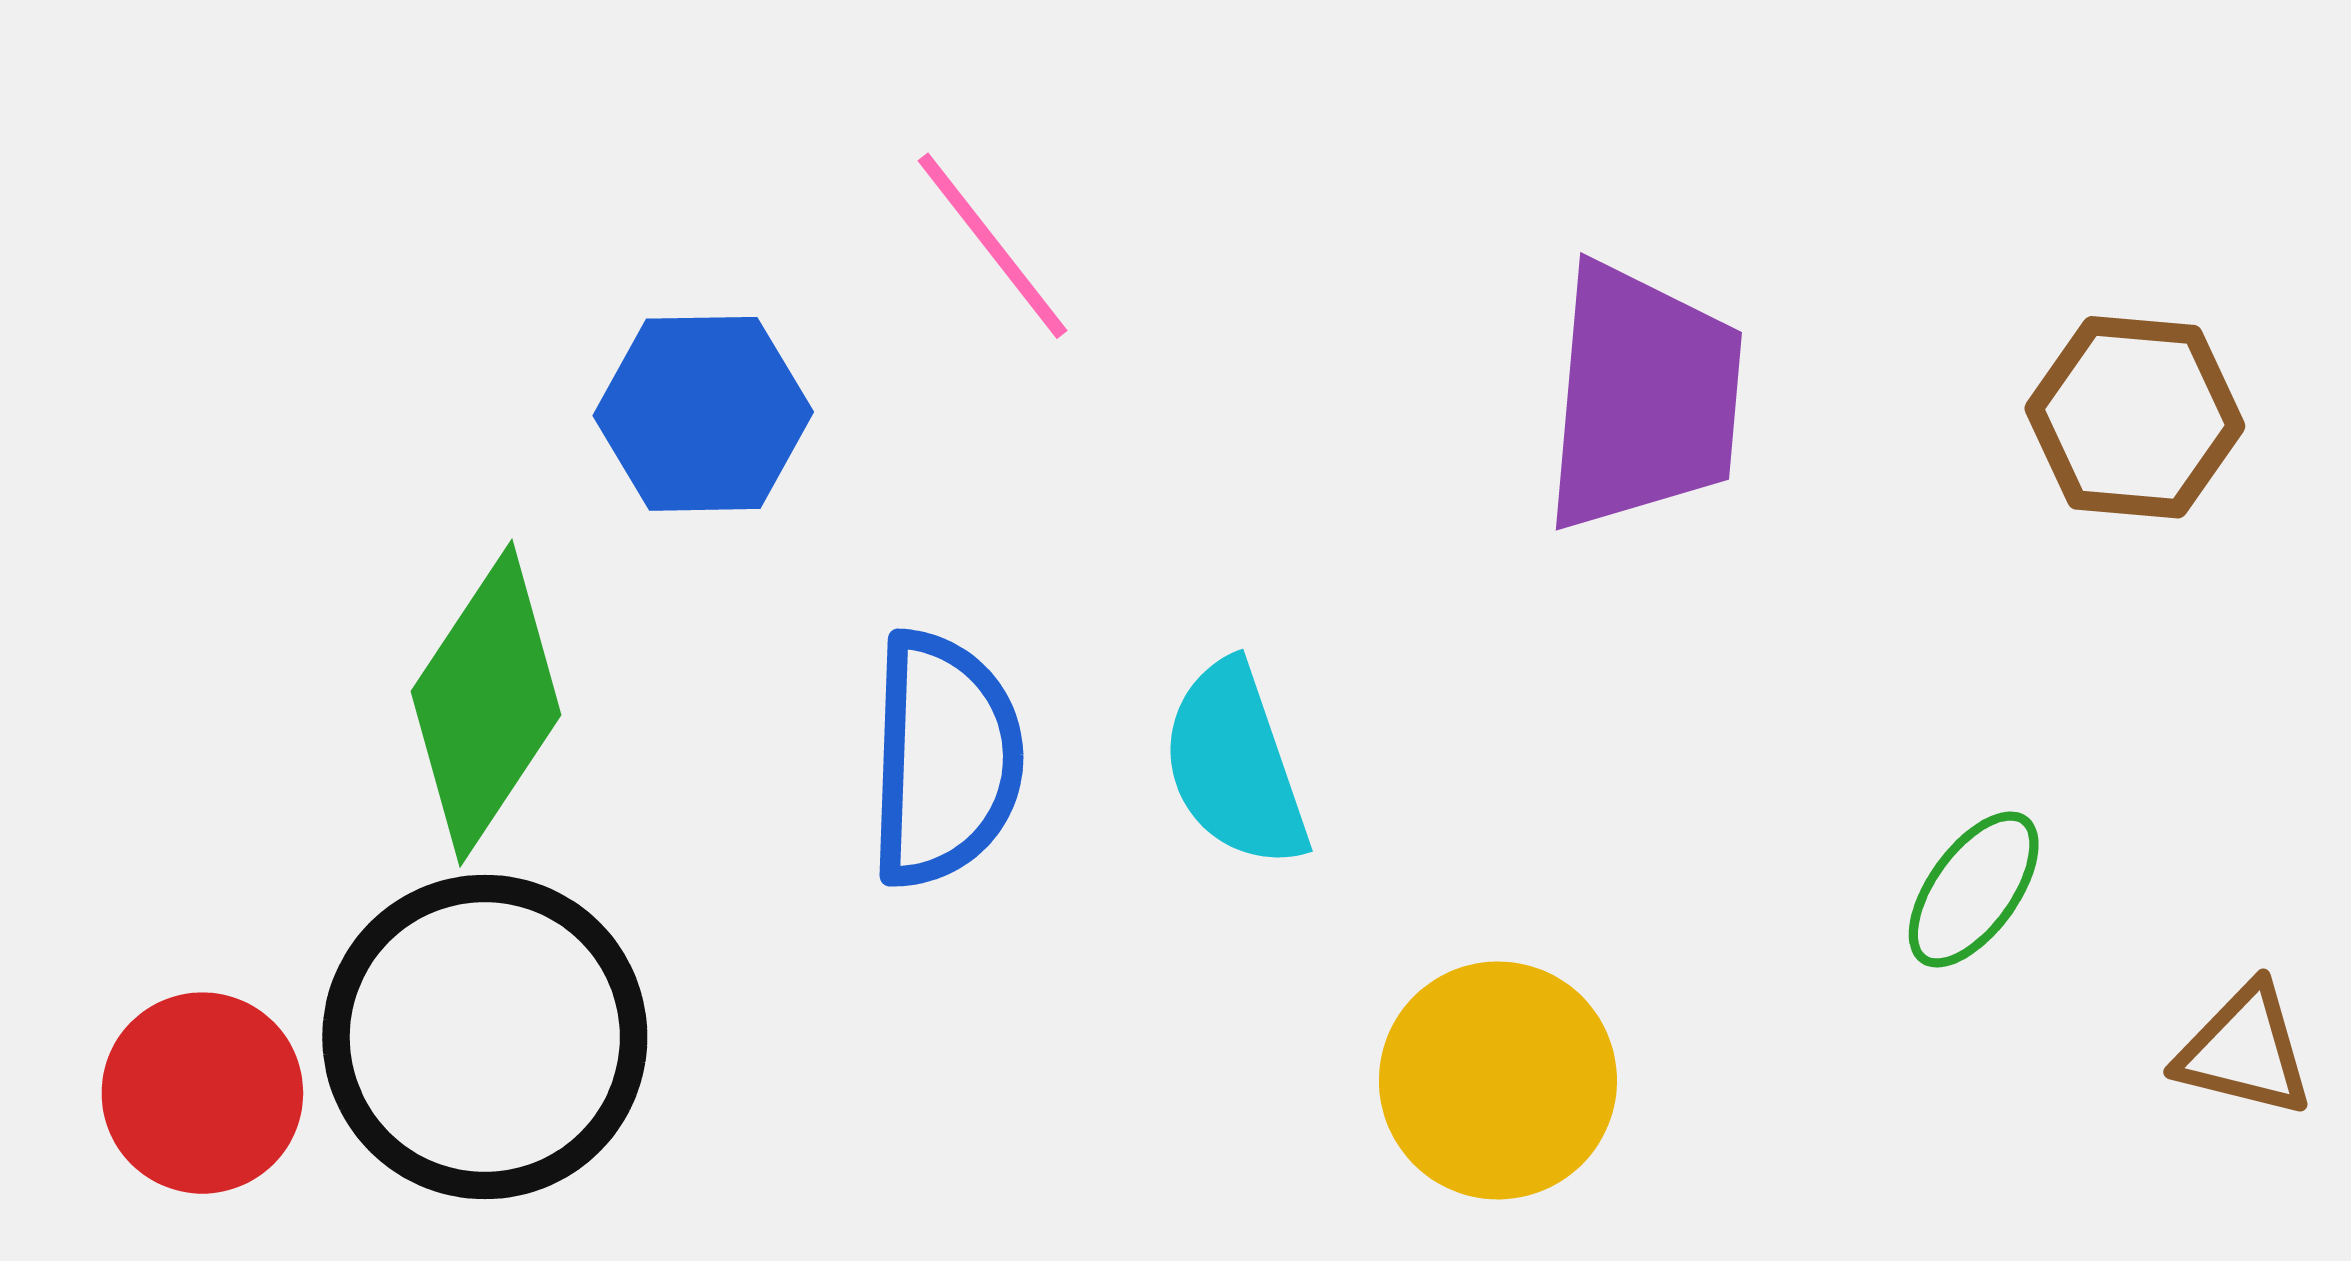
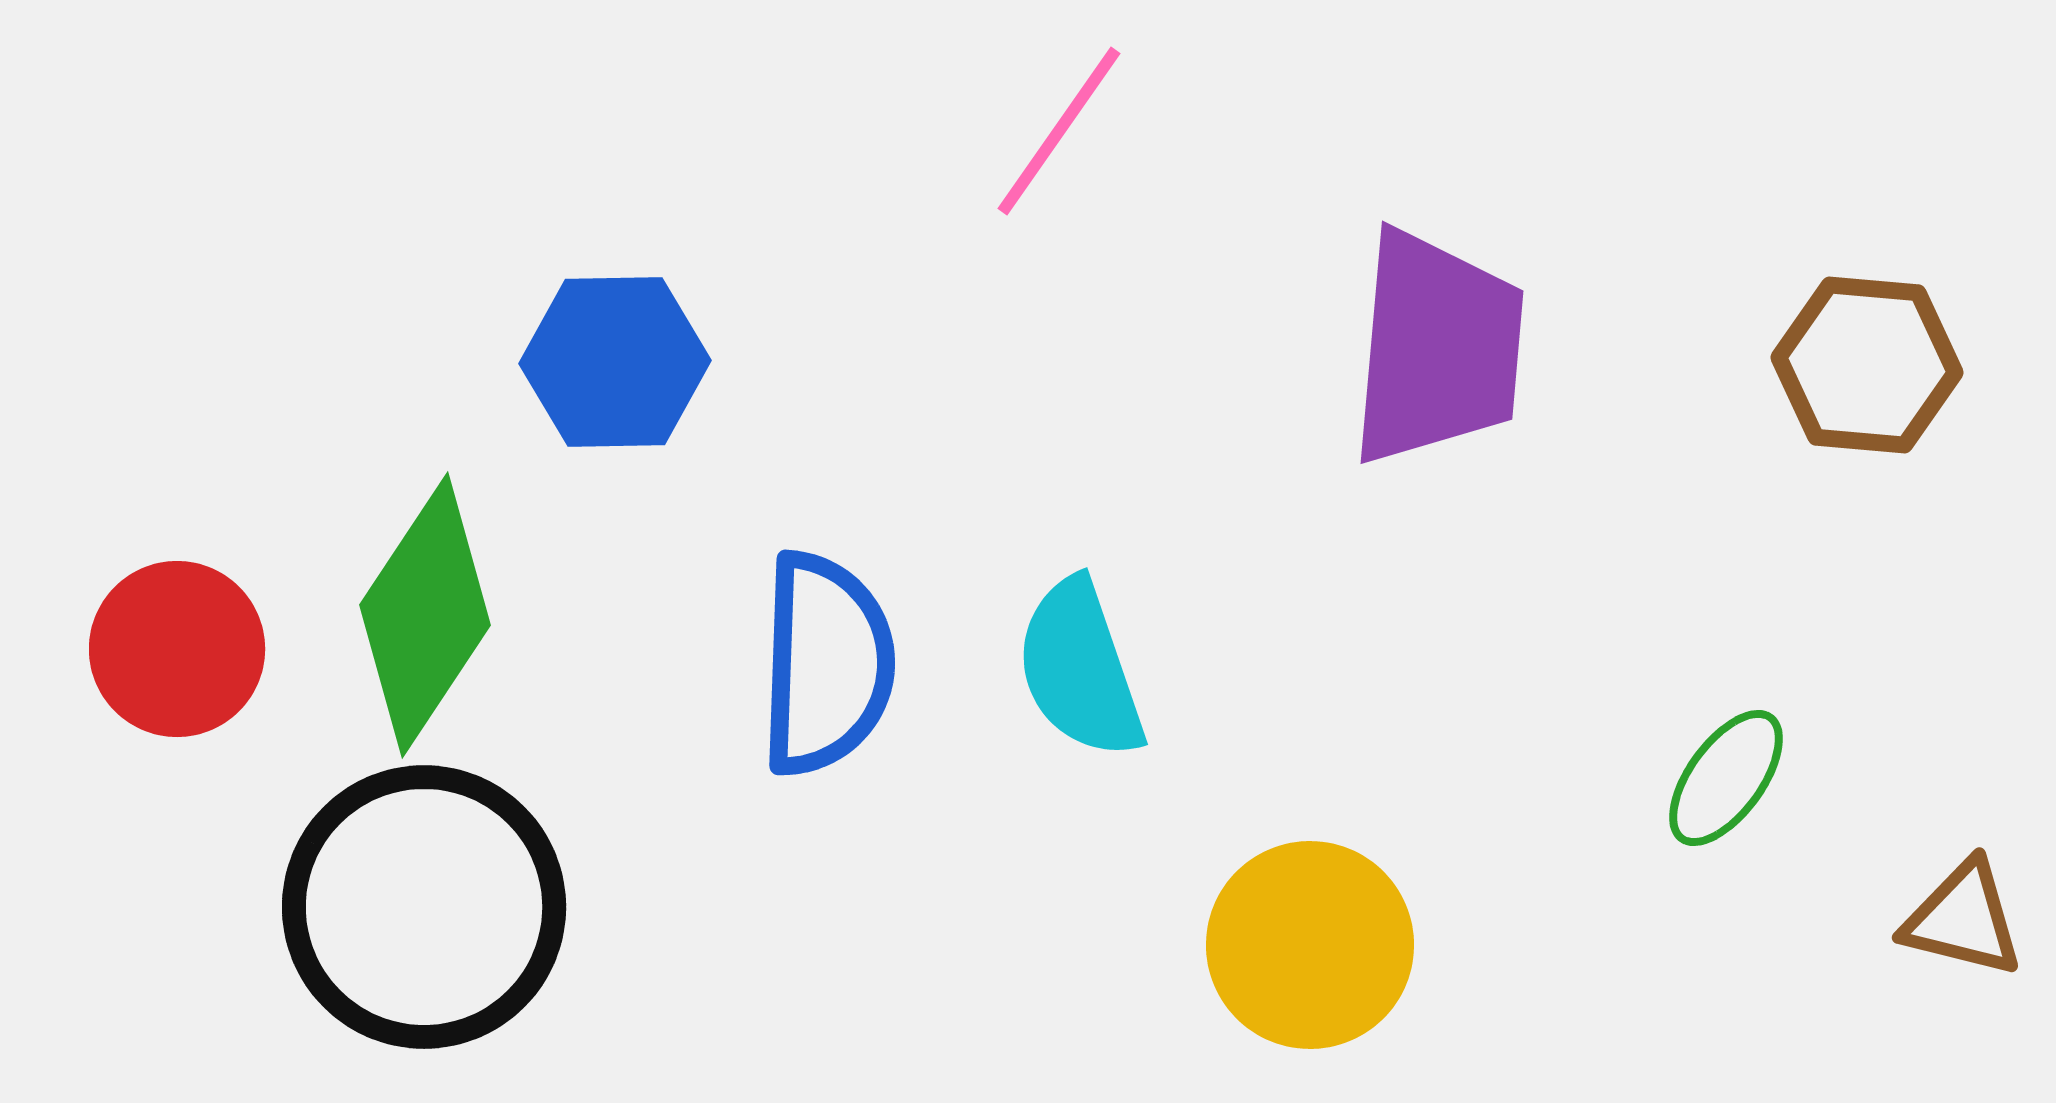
pink line: (993, 246) -> (1059, 131), moved, turned 73
red circle: (202, 1093) -> (177, 649), moved

